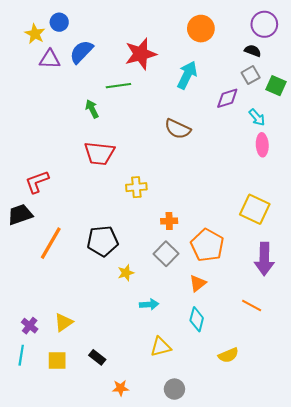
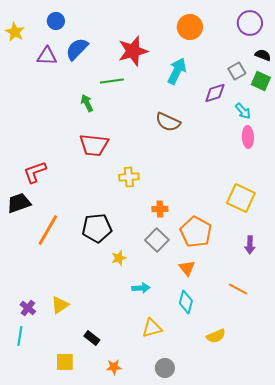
yellow star: (35, 34) -> (15, 32), moved
black semicircle: (253, 51) -> (263, 55), moved
purple arrow: (264, 259) -> (250, 245), size x0.6
orange triangle: (198, 283) -> (187, 268), turned -30
yellow square: (57, 361) -> (65, 362), moved

